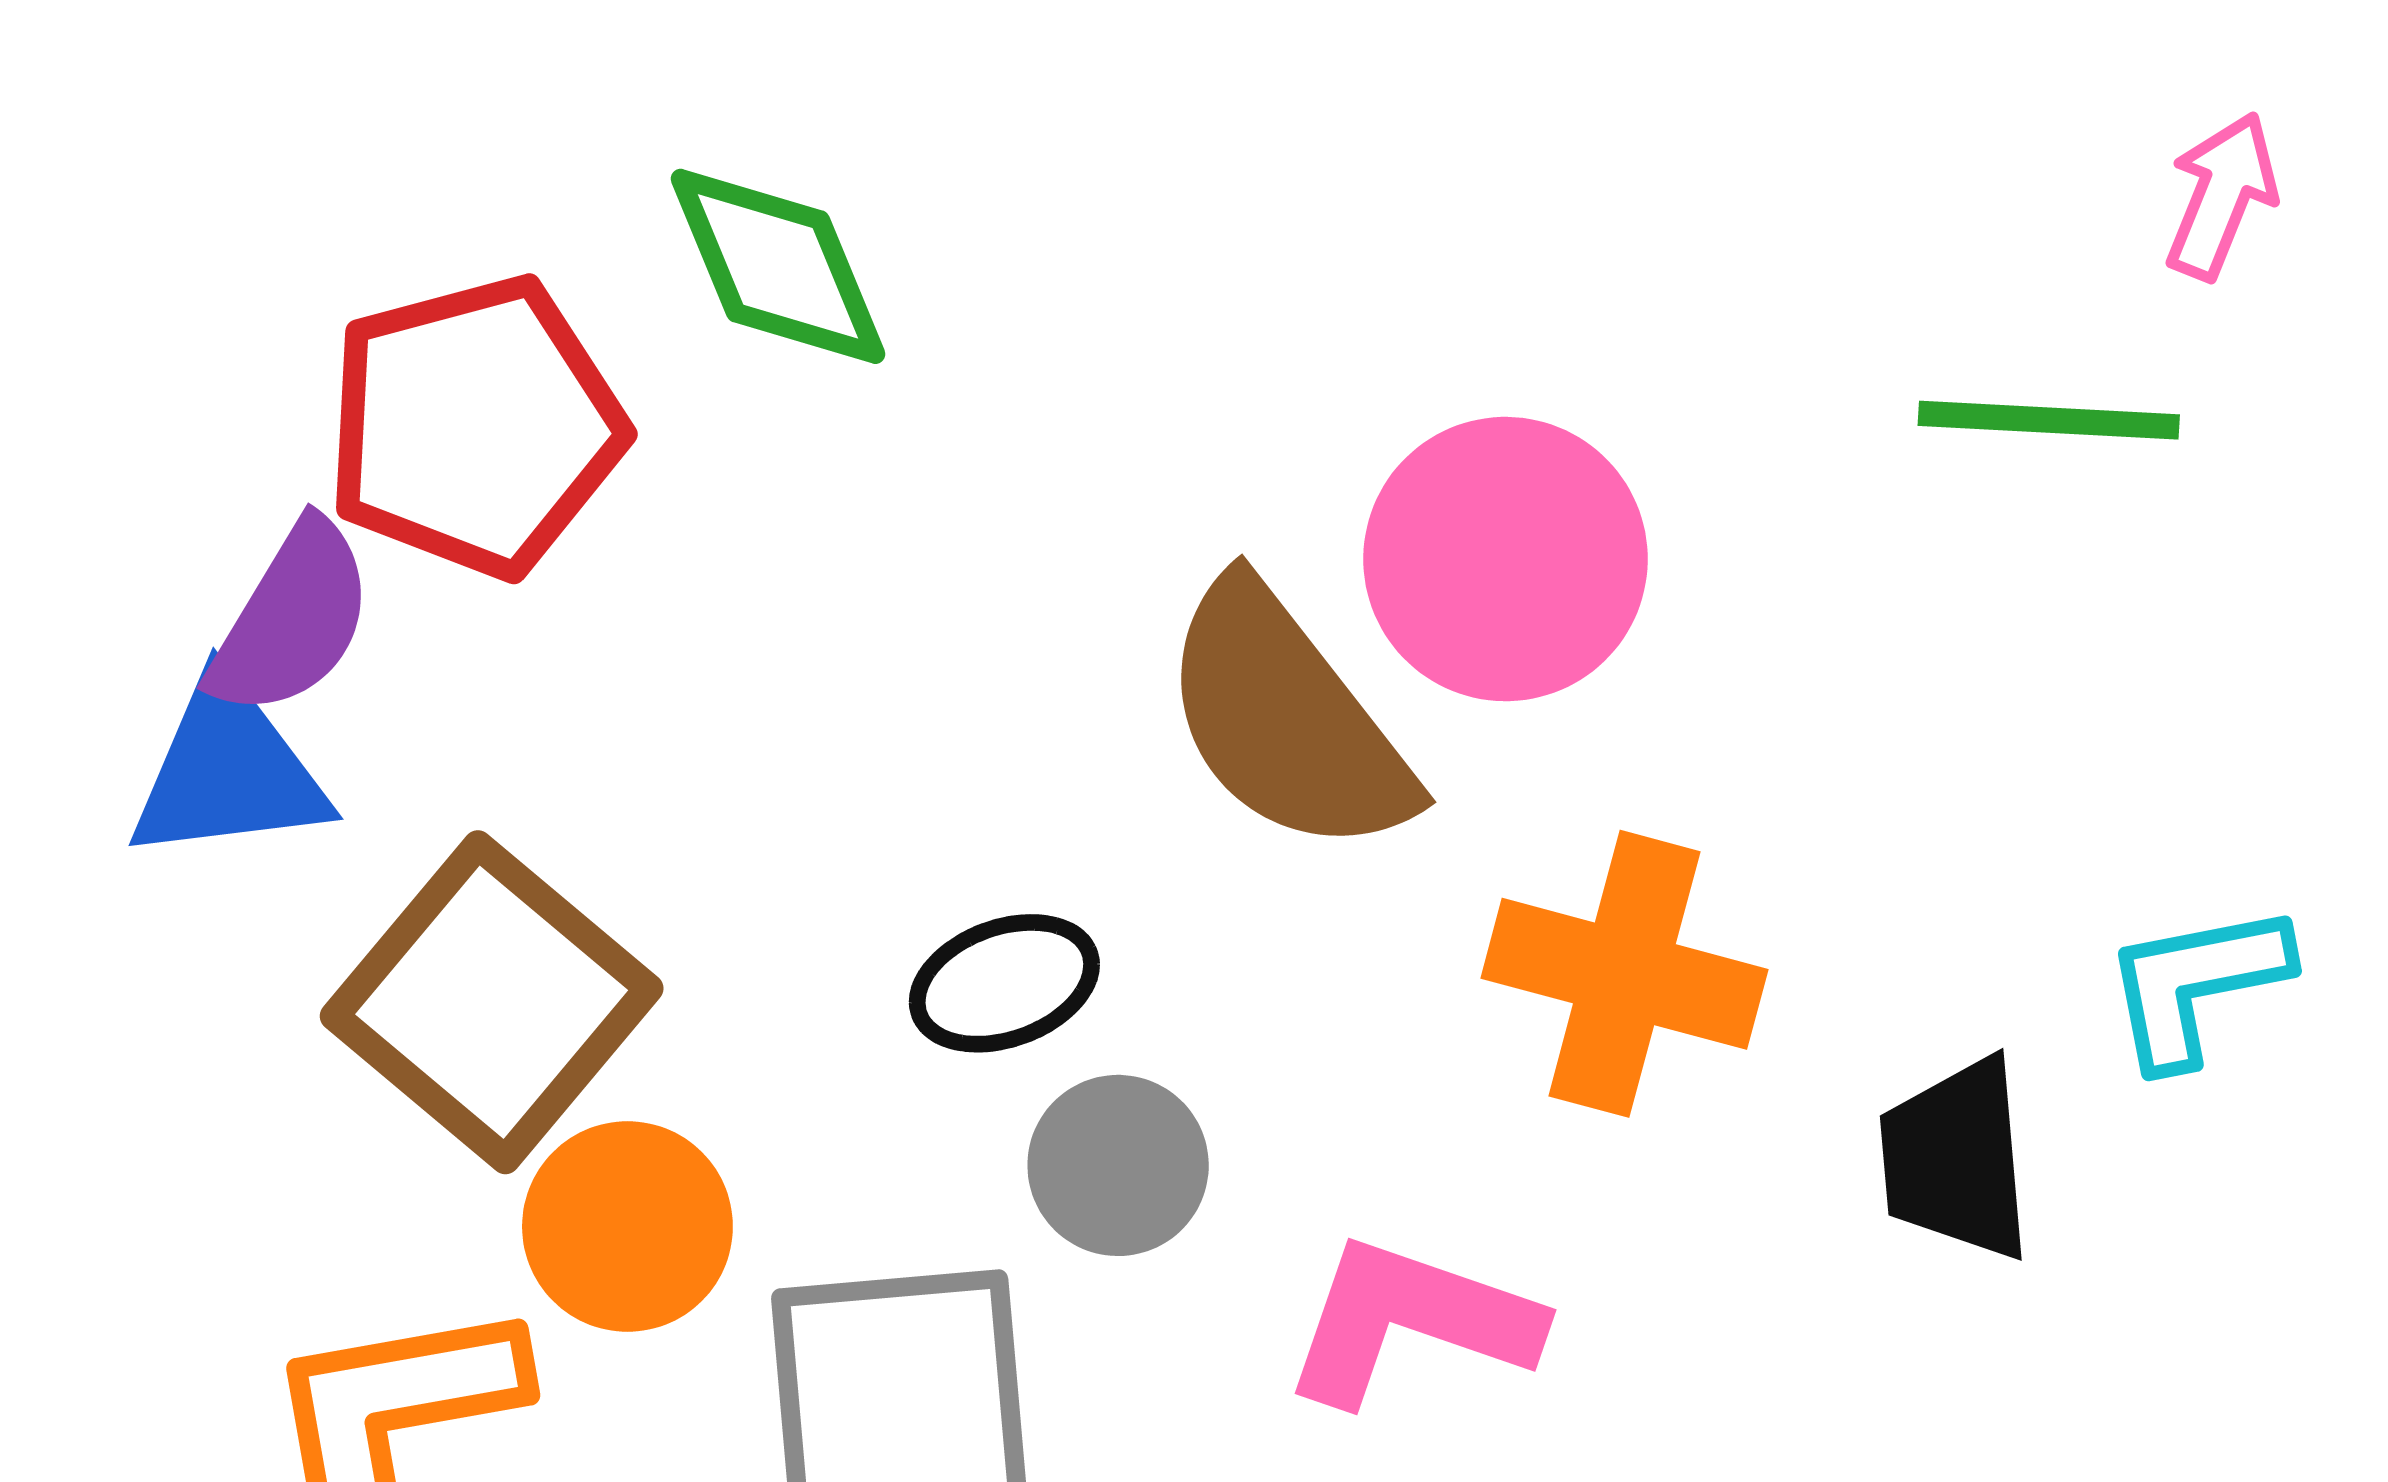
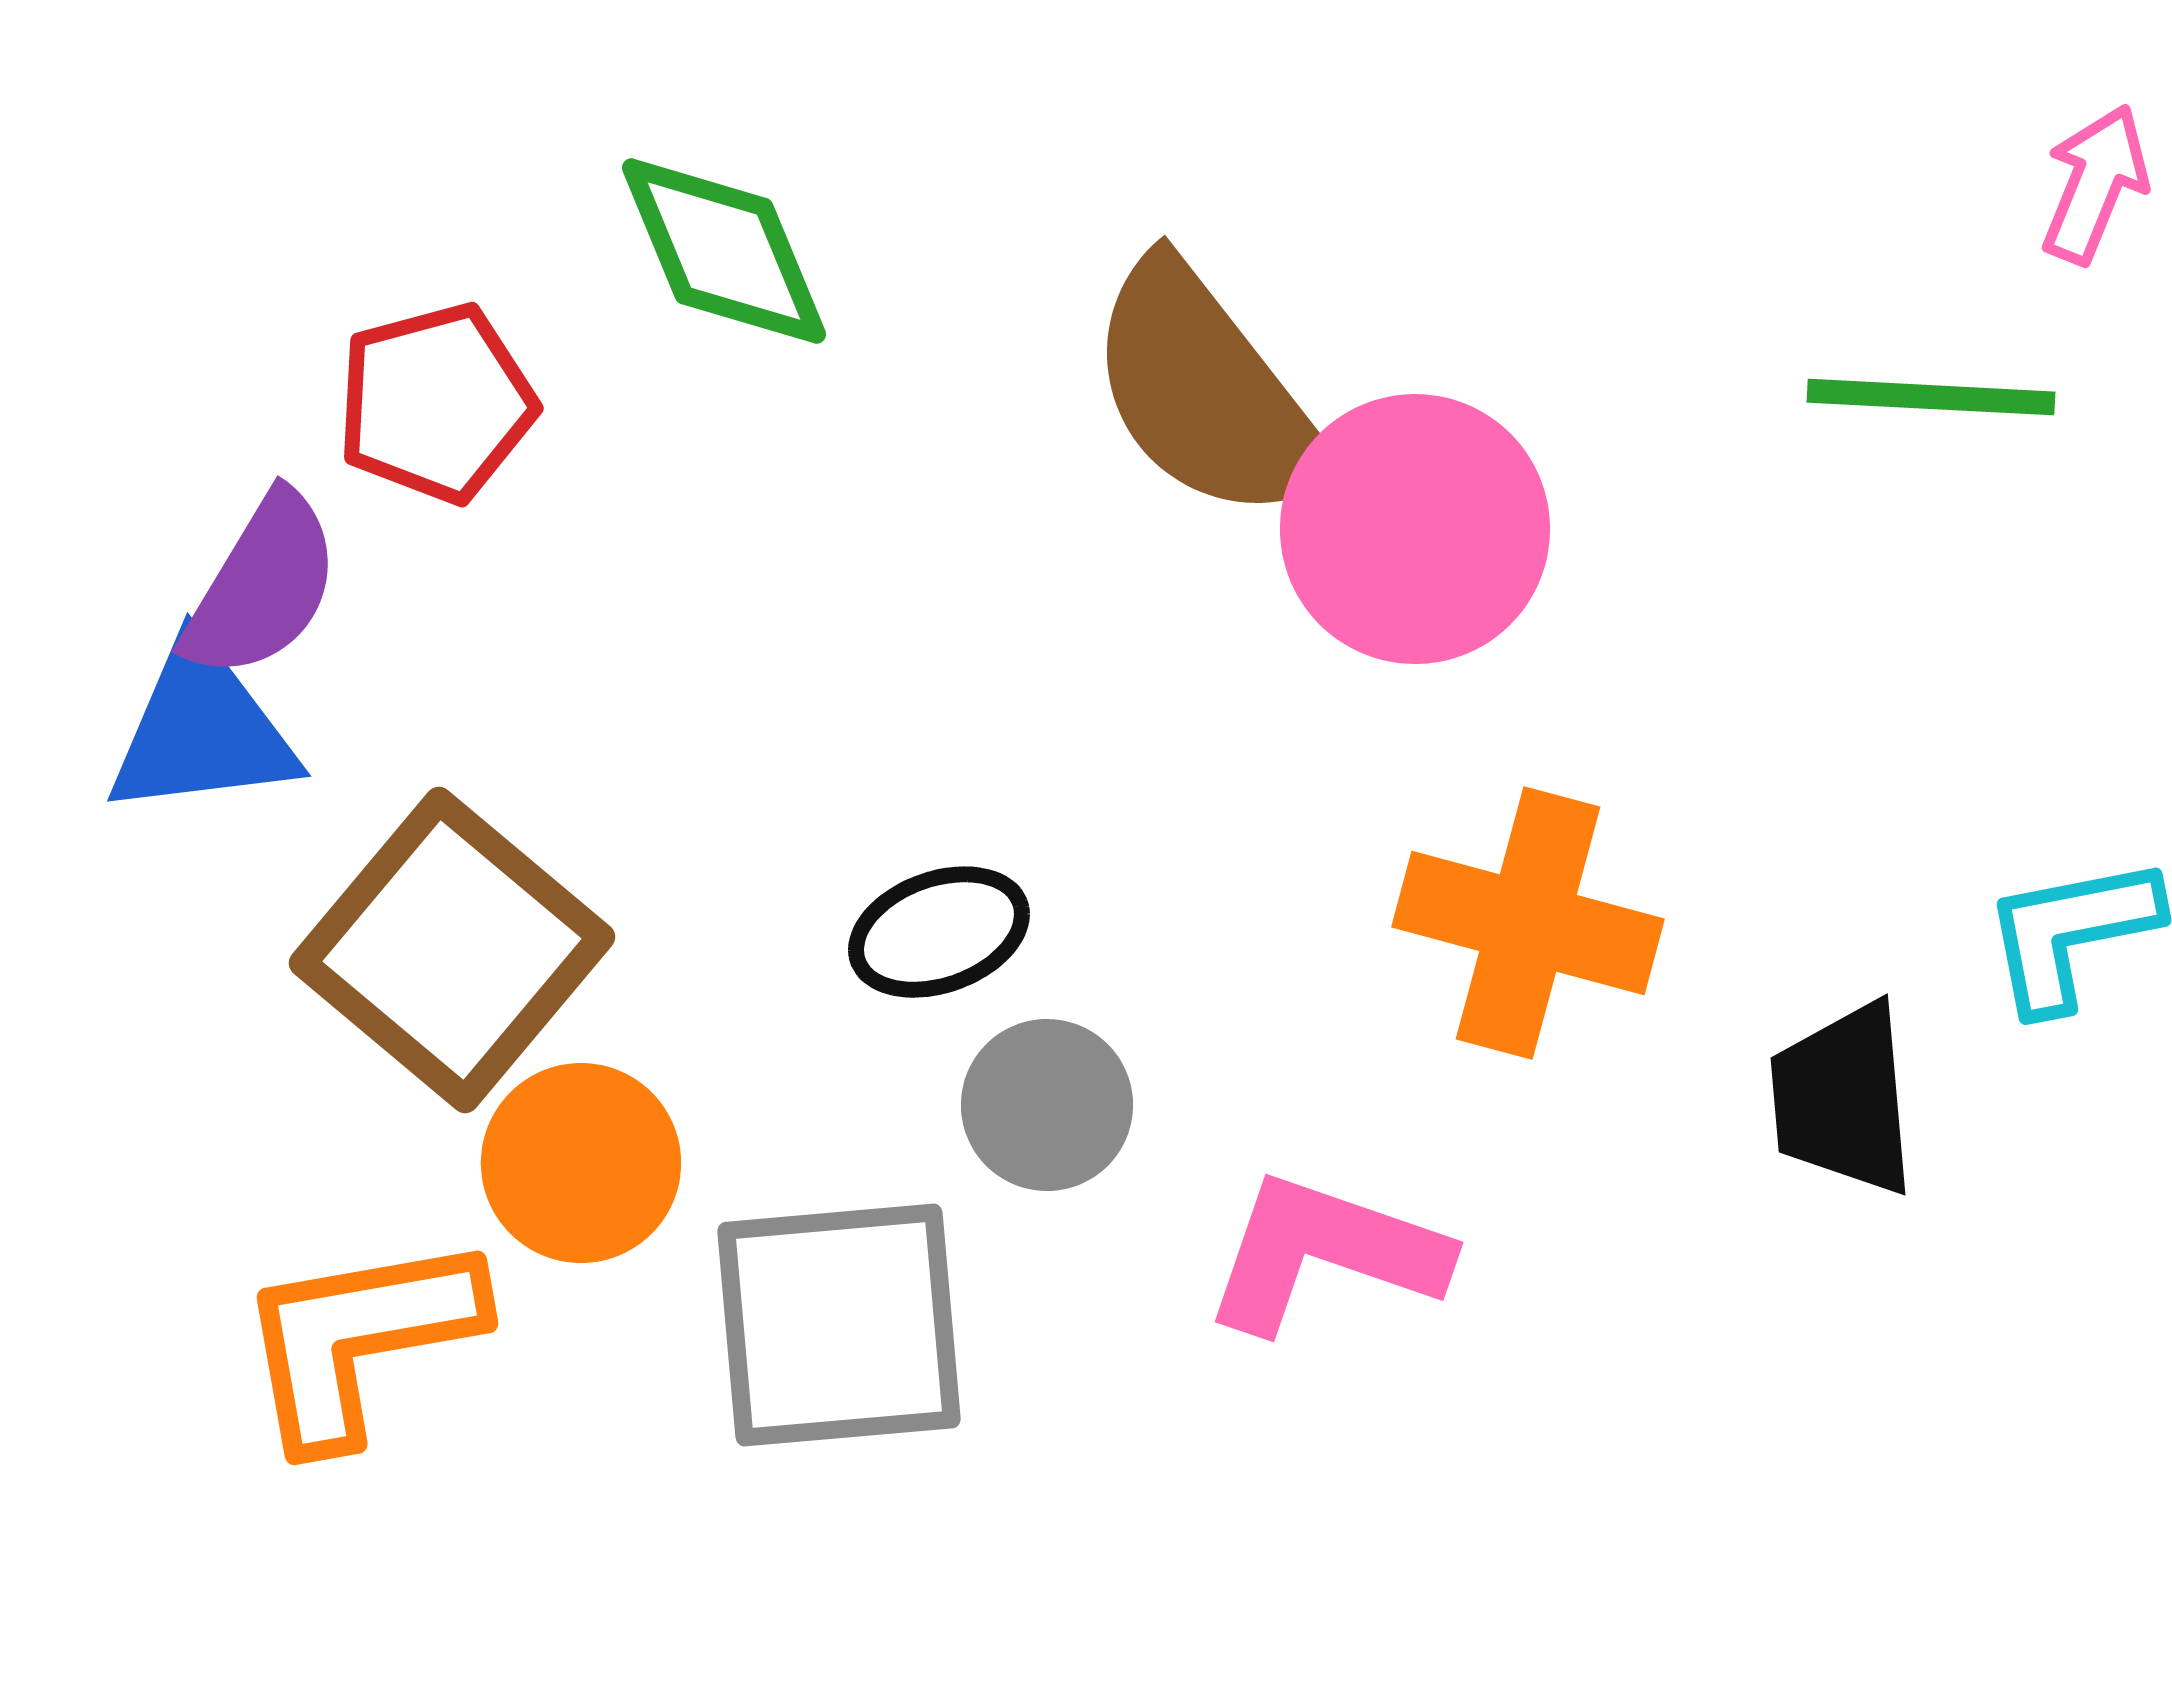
red pentagon: (475, 426) -> (436, 403), size x0.7
brown semicircle: (1287, 719) -> (1207, 392), moved

